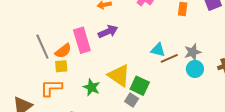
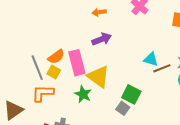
pink rectangle: (82, 40) -> (77, 63), moved
gray line: (42, 47) -> (37, 68), moved
yellow square: (61, 66) -> (54, 72), turned 32
yellow triangle: (119, 75) -> (98, 77), moved

